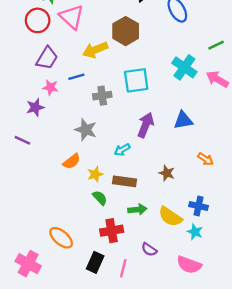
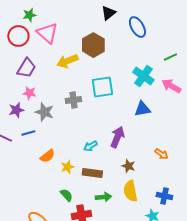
blue line: (76, 77) -> (28, 133), moved
blue triangle: (183, 120) -> (142, 109), moved
purple arrow: (146, 125) -> (117, 137), moved
gray star: (86, 130) -> (44, 112), moved
green semicircle: (100, 198) -> (66, 195), moved
blue cross: (198, 206) -> (164, 196), moved
yellow semicircle: (170, 217) -> (130, 191), moved, turned 45

